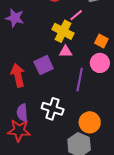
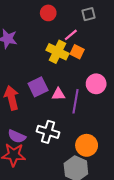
orange square: (101, 41) -> (77, 52), moved
pink triangle: (66, 52) -> (58, 94), moved
purple semicircle: (22, 113) -> (17, 136), turned -60

